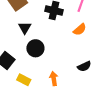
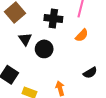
black circle: (35, 48) -> (44, 49), moved

